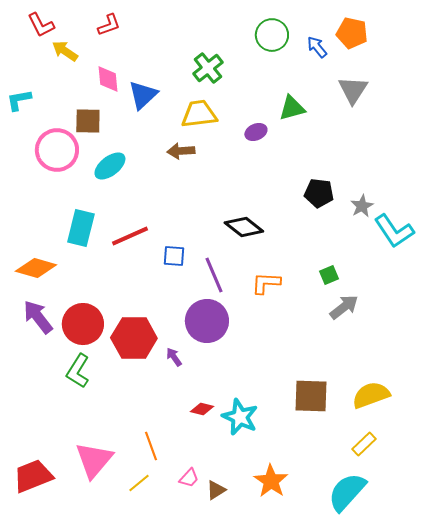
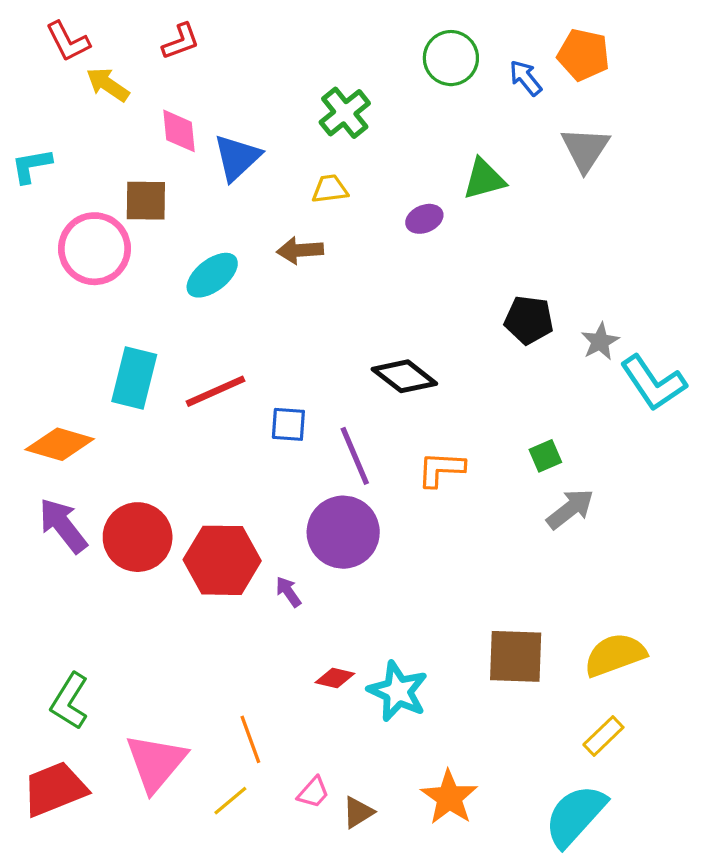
yellow trapezoid: (199, 114) -> (330, 189), size x0.6
cyan ellipse: (110, 166) -> (212, 275), moved
green L-shape: (78, 371) -> (70, 701), moved

